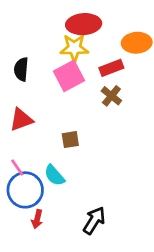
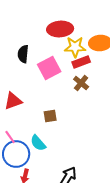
yellow star: (74, 48) -> (75, 47), moved
black semicircle: (21, 69) -> (23, 54), moved

